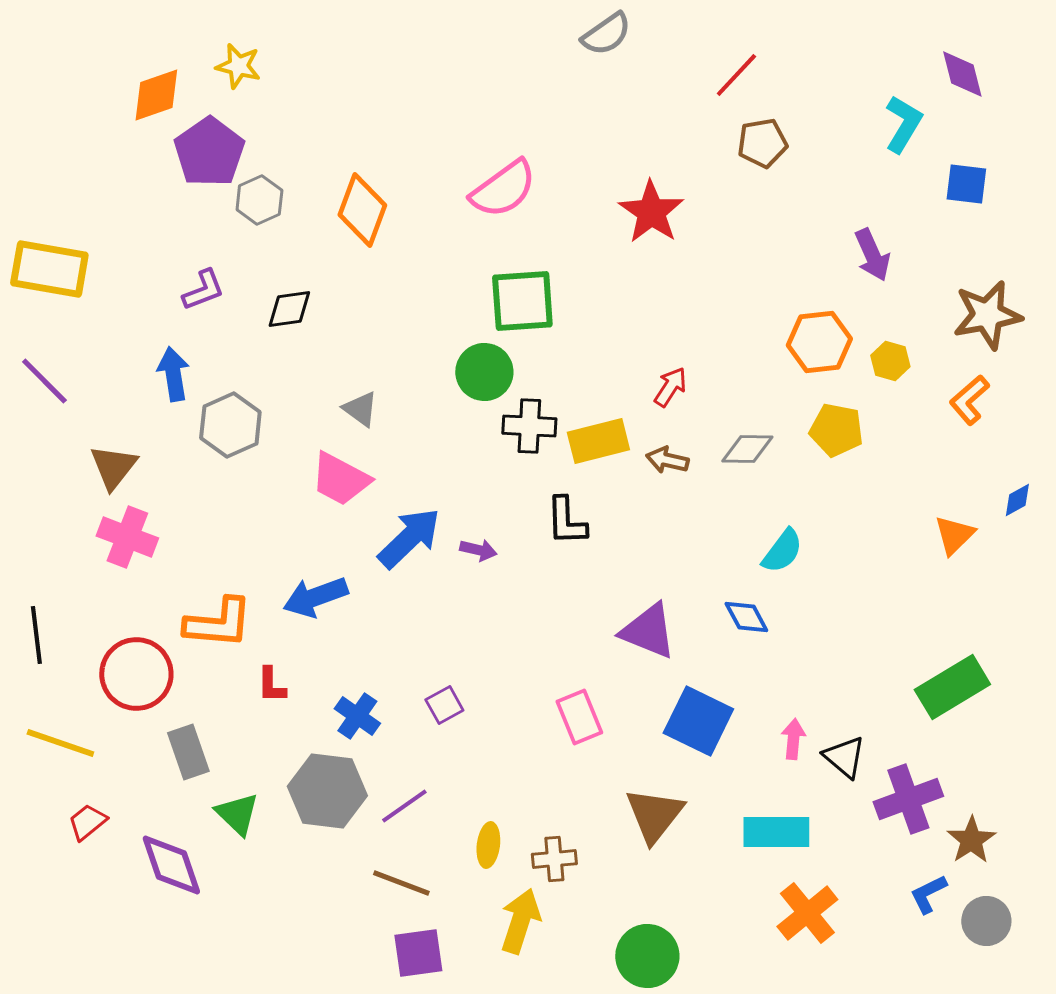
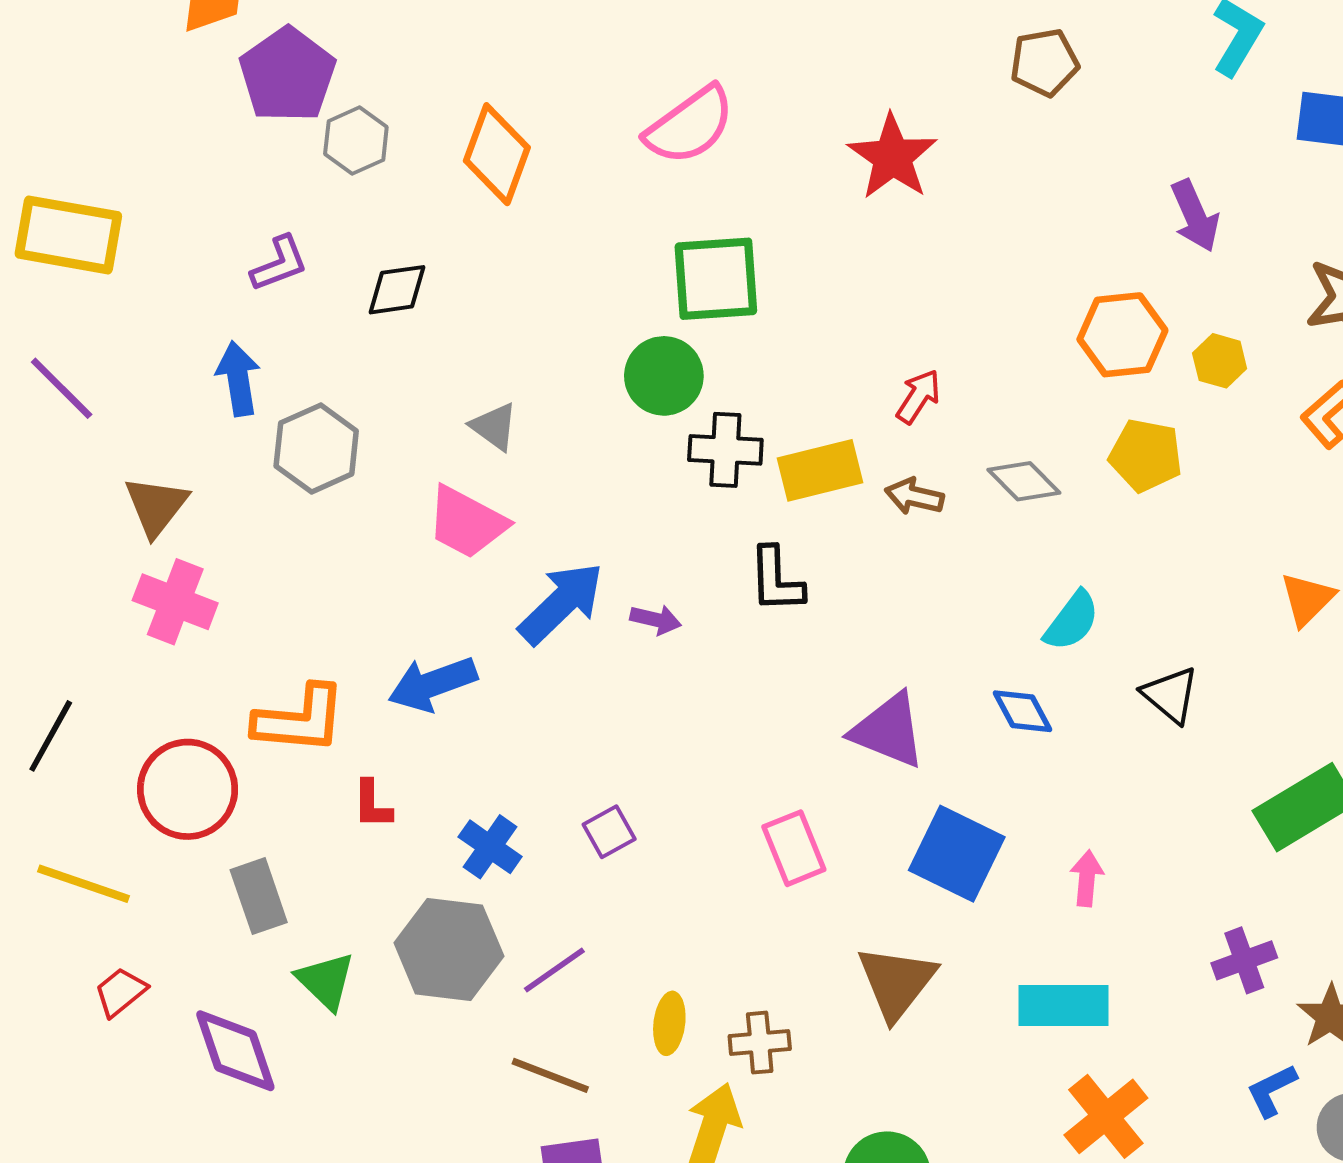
gray diamond: (747, 449) -> (1024, 481), turned 44
black line: (36, 635) -> (51, 736), turned 36
black triangle: (844, 757) -> (1170, 695), moved
purple cross: (908, 799) -> (1244, 960), size x0.7

